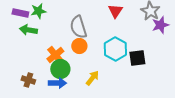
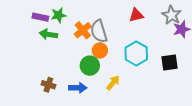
red triangle: (115, 11) -> (136, 15), turned 42
orange cross: (55, 55) -> (83, 30), moved
black square: (137, 58) -> (170, 63), moved
green circle: (60, 69) -> (90, 66), moved

